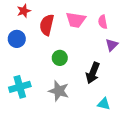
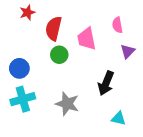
pink trapezoid: (76, 20) -> (87, 39), moved, turned 70
blue circle: (17, 39) -> (19, 68), moved
green circle: (60, 58) -> (59, 55), moved

